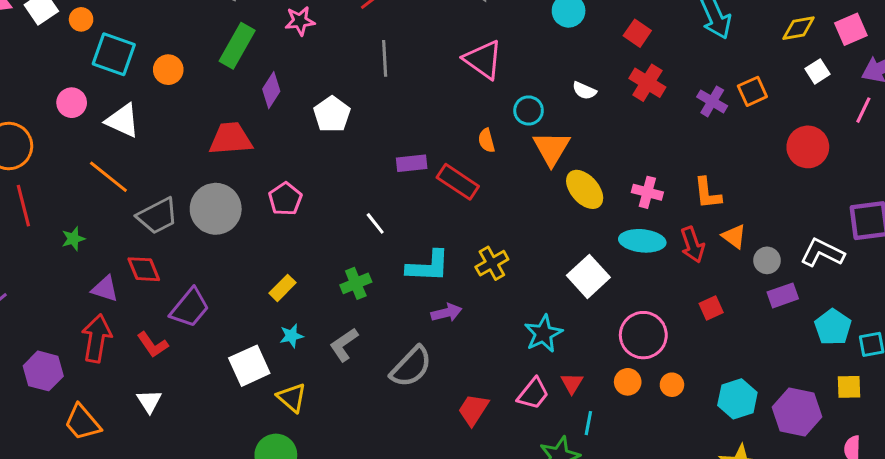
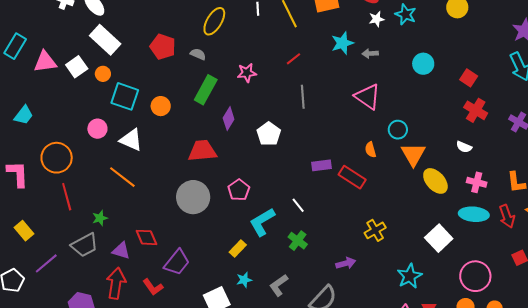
white semicircle: (584, 91) -> (464, 147), moved
gray trapezoid: (157, 216) -> (85, 245), moved
cyan L-shape: (428, 266) -> (262, 222), moved, turned 148
green cross: (356, 283) -> (298, 241), moved, turned -30

